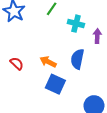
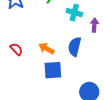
blue square: (55, 84) -> (53, 70), turned -30

